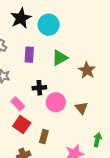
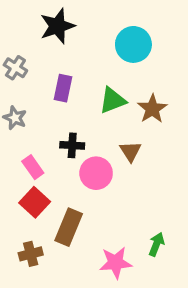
cyan circle: (49, 25) -> (133, 44), moved
brown star: (87, 70) -> (152, 109), moved
brown triangle: (81, 108) -> (130, 151), moved
brown rectangle: (44, 137) -> (69, 227), size x1.5

